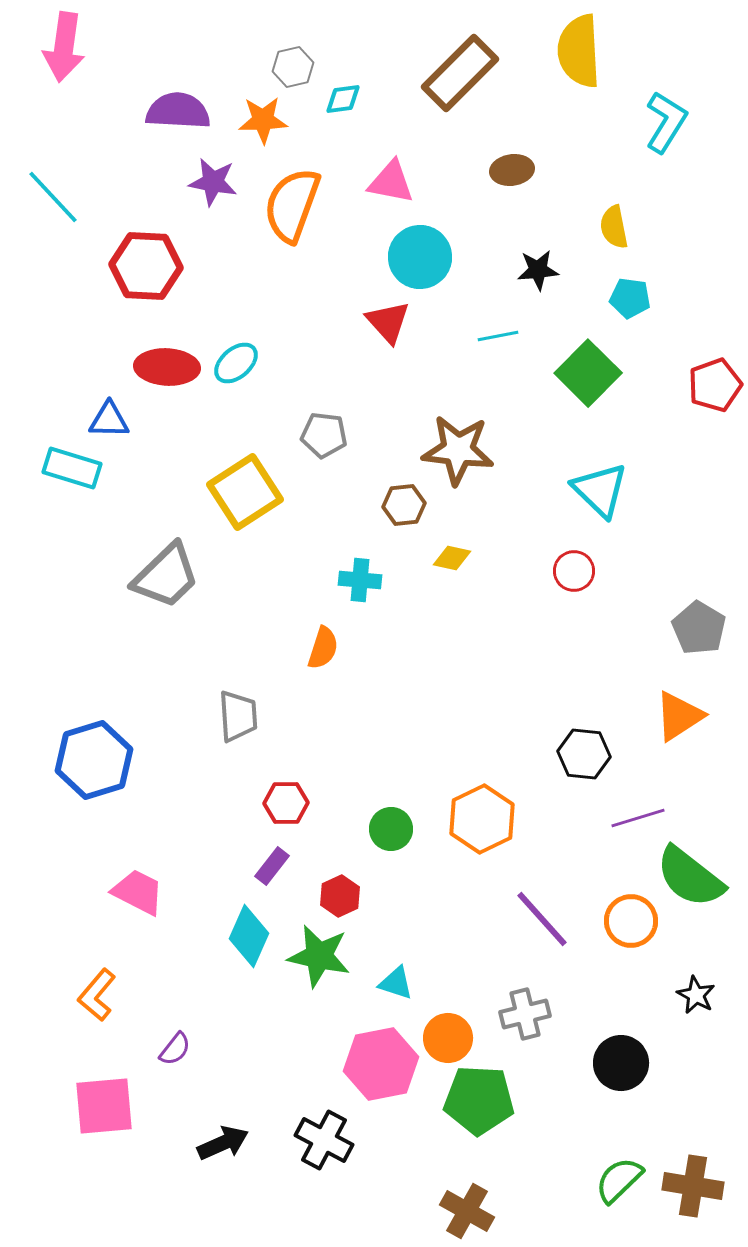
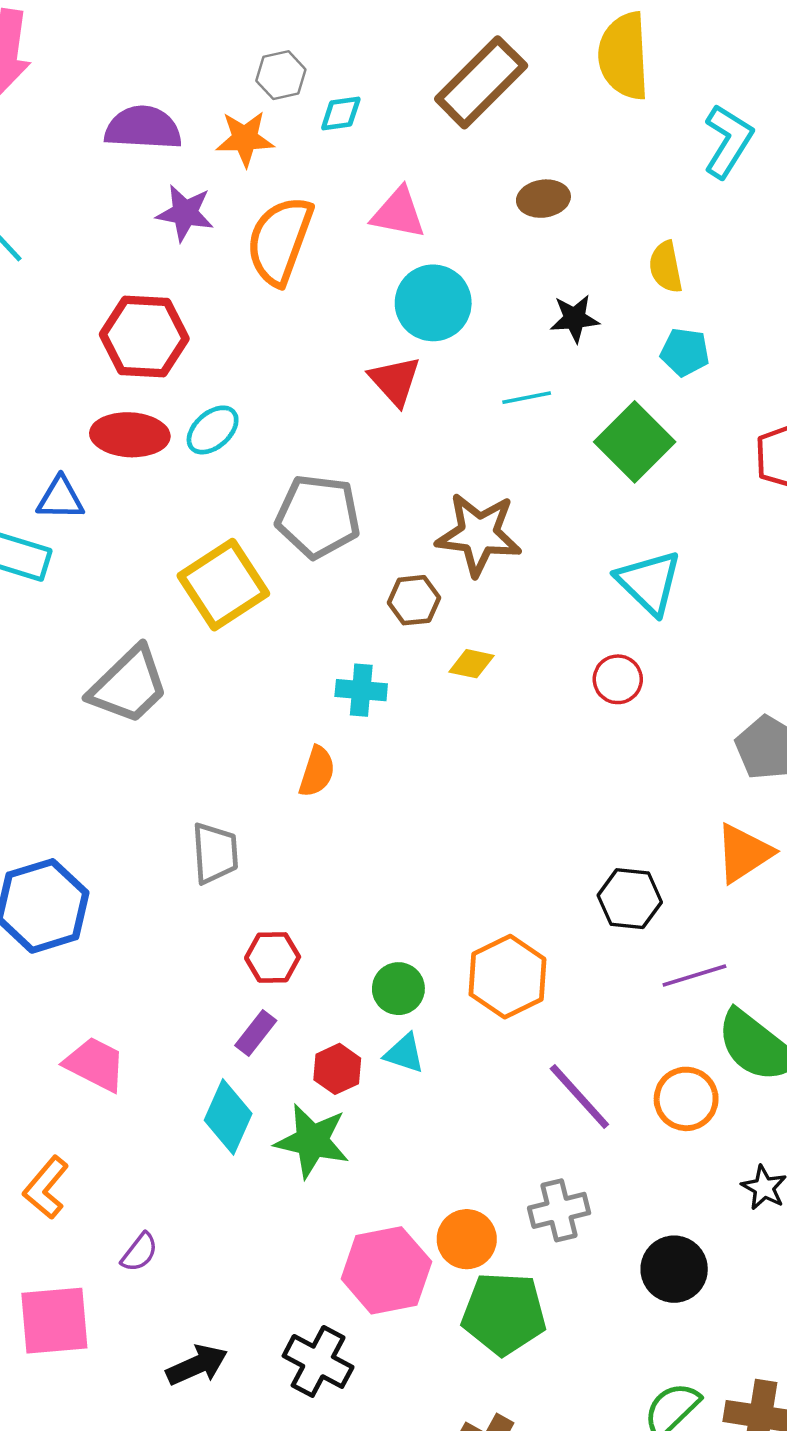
red hexagon: (146, 266) -> (144, 336), moved
gray pentagon: (324, 435) -> (318, 516), size x1.5
cyan triangle: (396, 983) -> (404, 1053), moved

